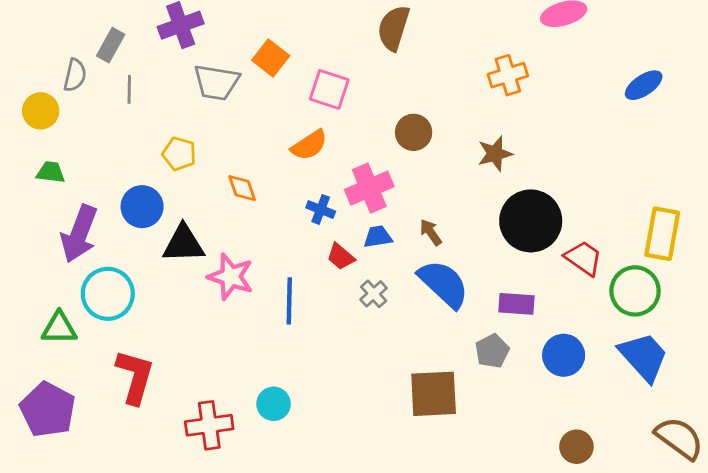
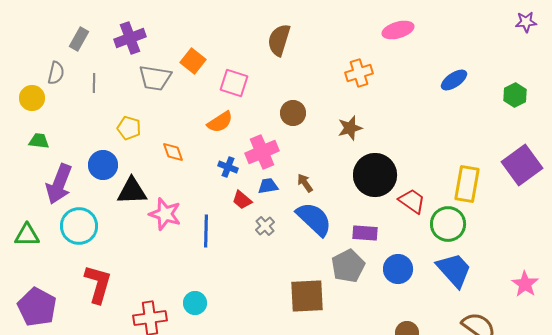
gray rectangle: (111, 45) -> (79, 39), moved
green triangle: (59, 328) -> (27, 235), moved
gray pentagon: (492, 351) -> (348, 266), size x1.4

